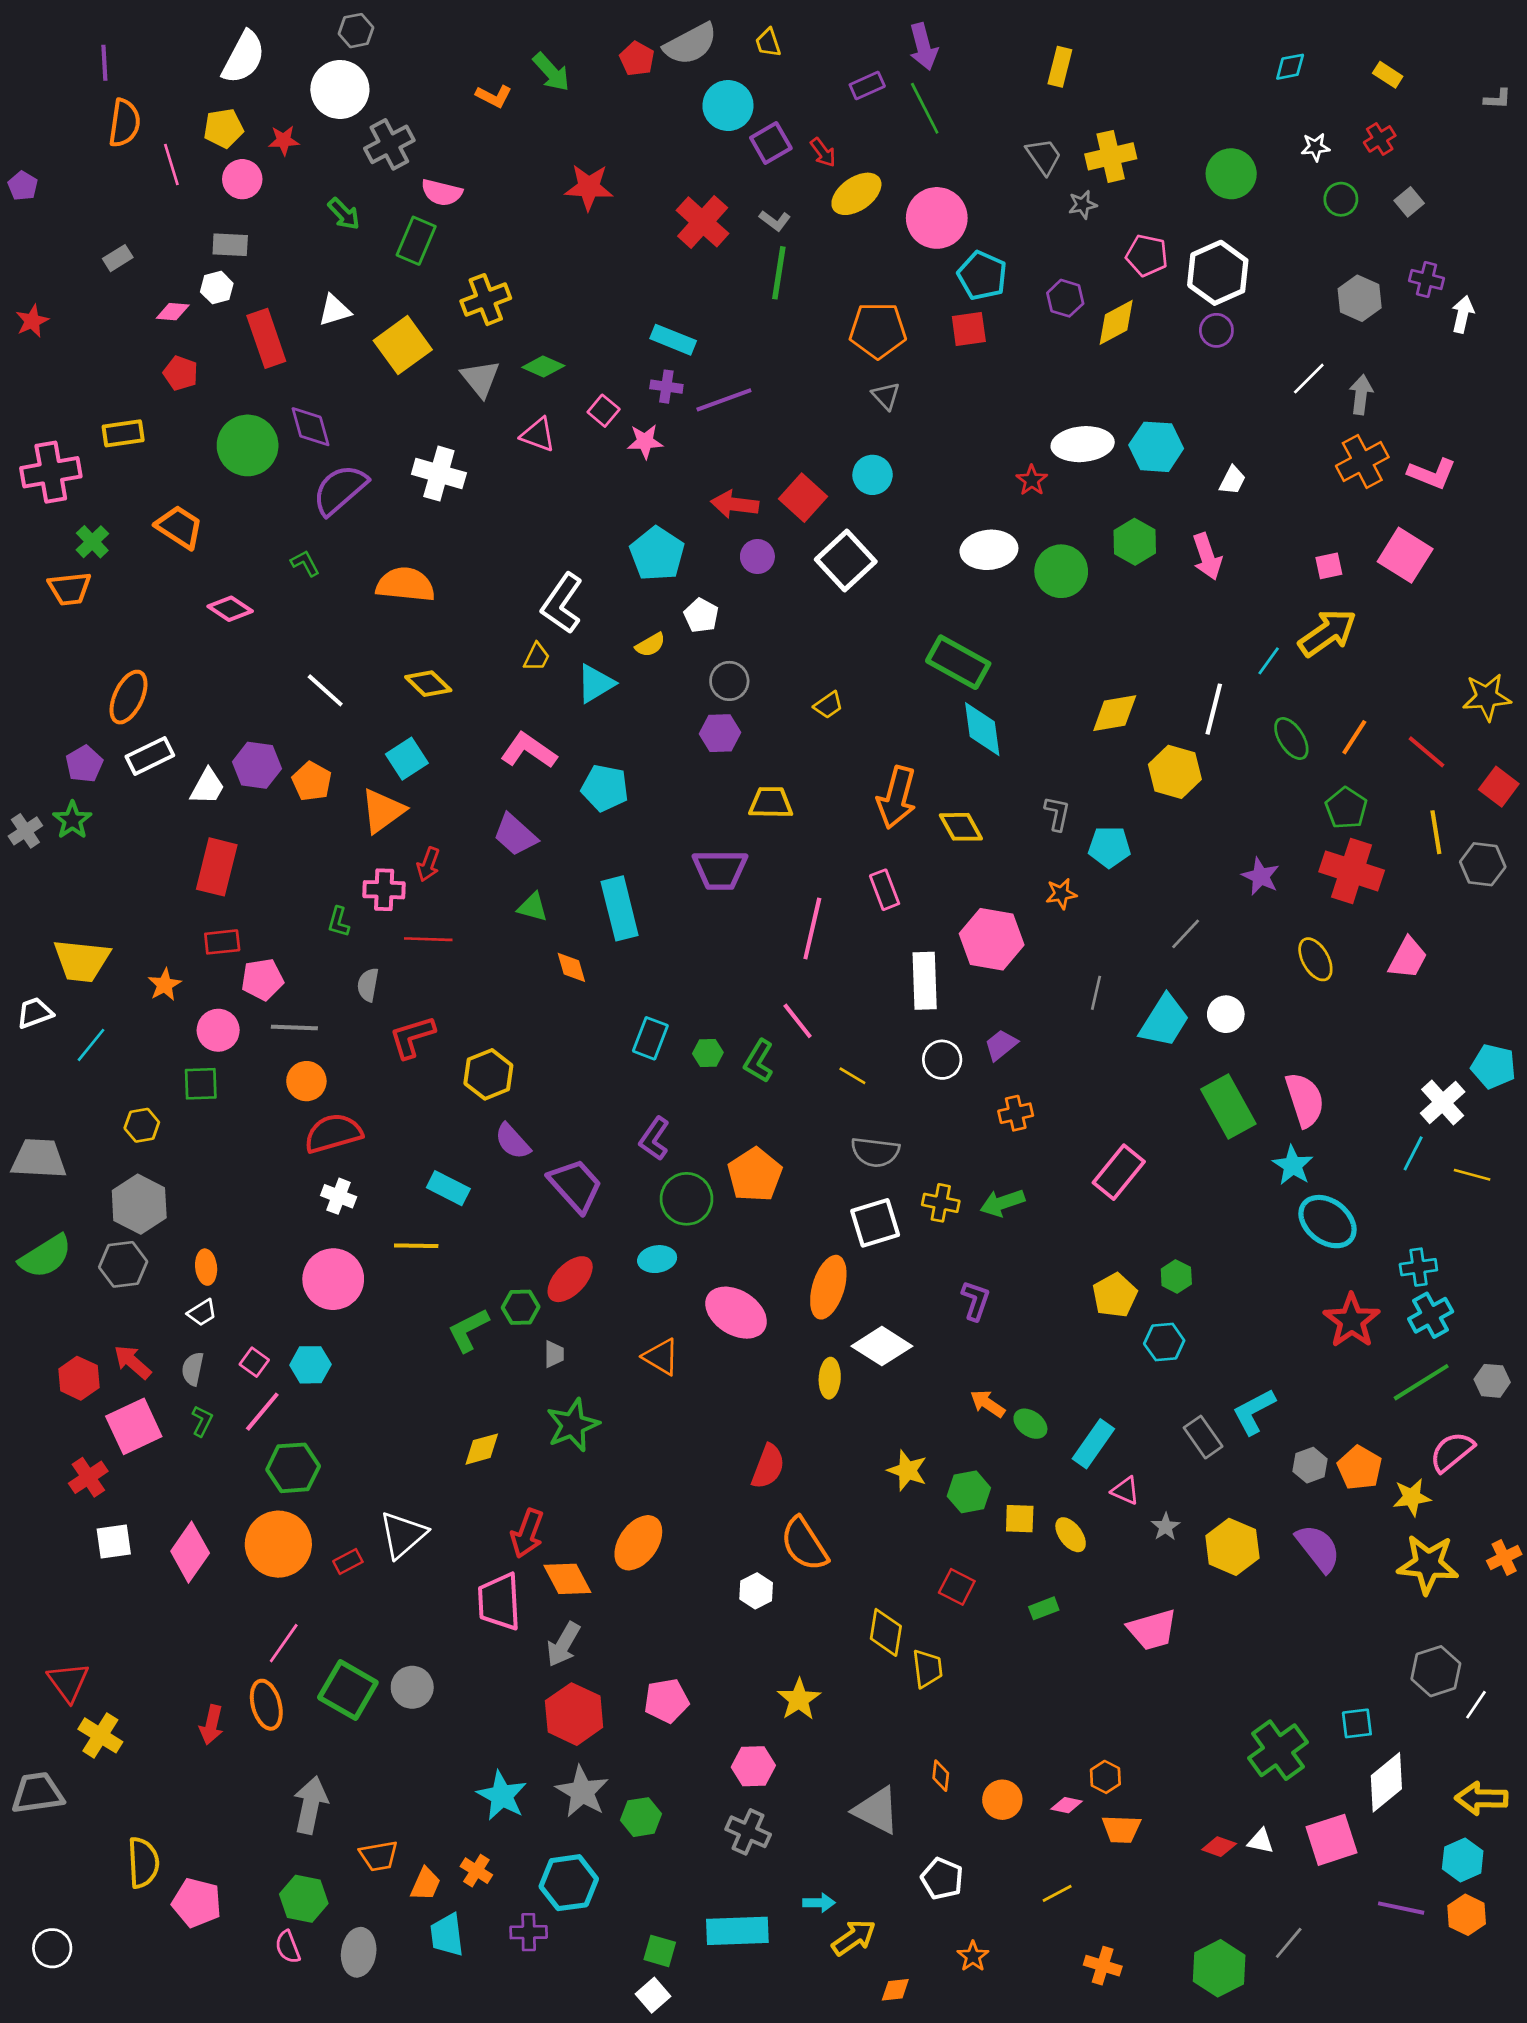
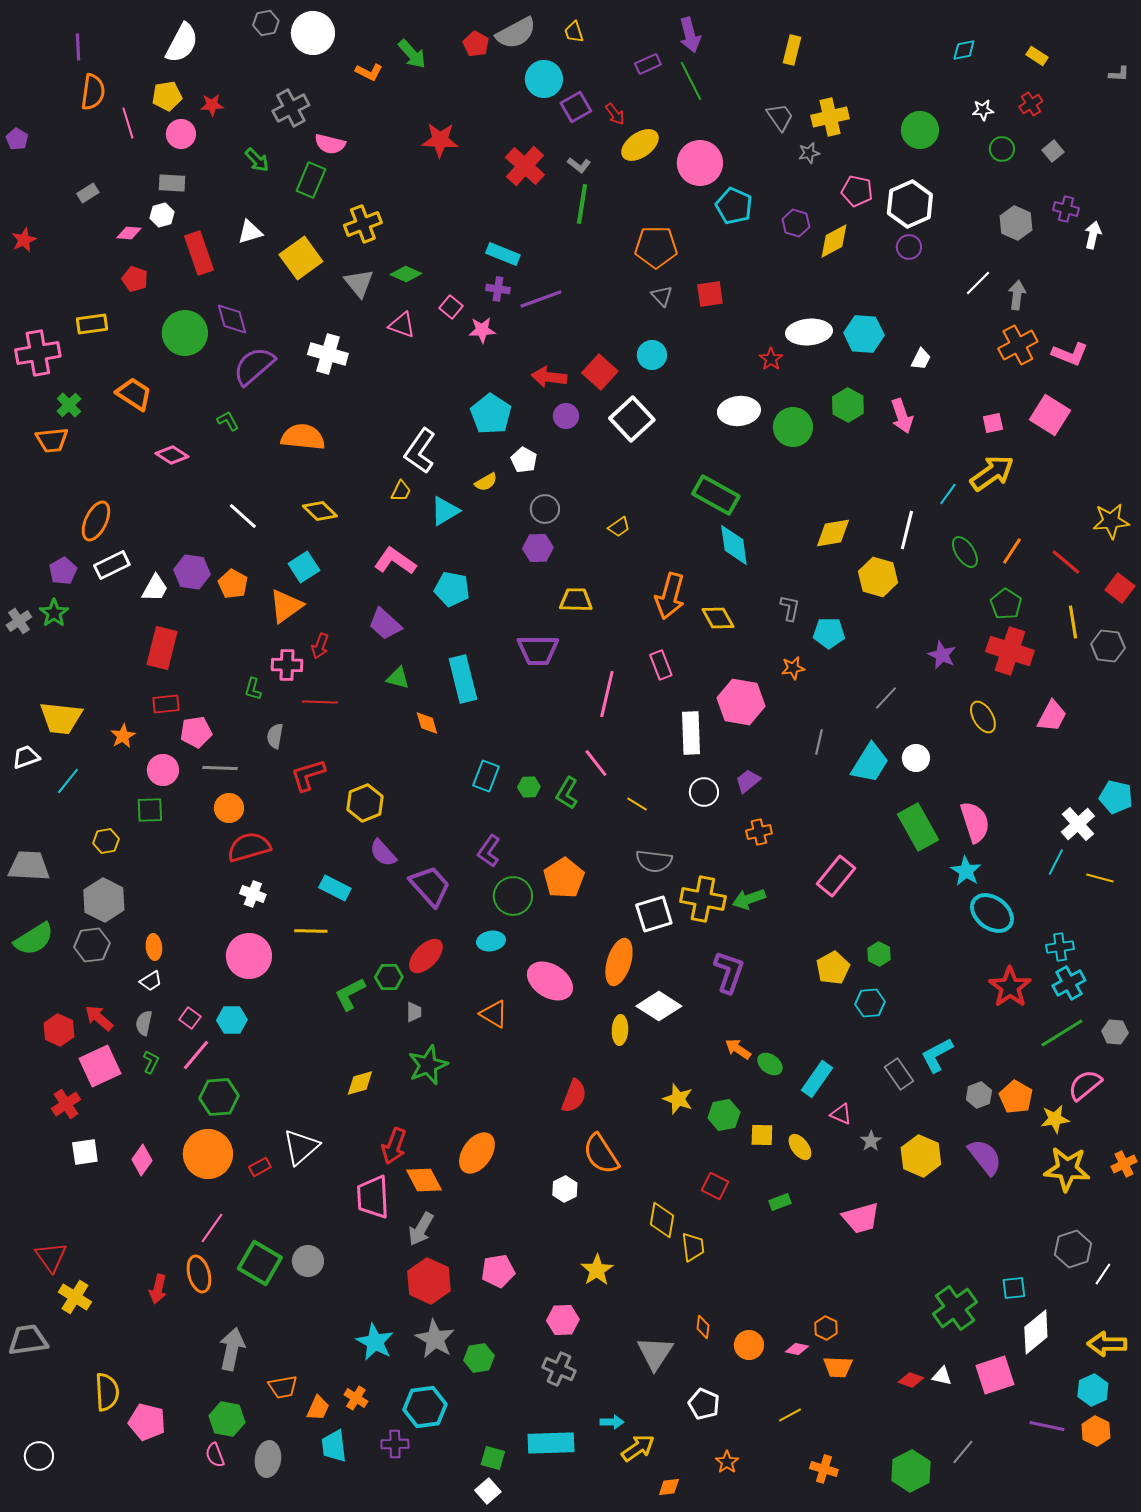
white circle: (340, 89) -> (313, 33), moved
red square: (969, 329) -> (710, 294), moved
yellow cross: (941, 1203) -> (703, 899), size x1.6
purple L-shape: (976, 1301) -> (729, 972), size x1.4
pink diamond: (190, 1552) -> (142, 1160), size x0.7
gray triangle: (877, 1810) -> (655, 1353), turned 36

